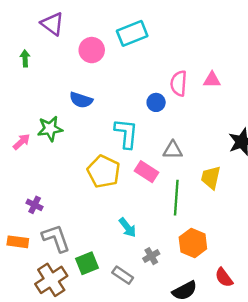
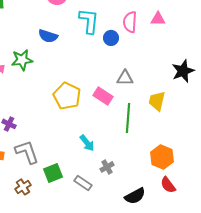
cyan L-shape: (126, 133) -> (89, 21), moved
orange hexagon: (193, 243) -> (162, 157), moved
brown cross: (51, 280) -> (23, 187), size x0.6

